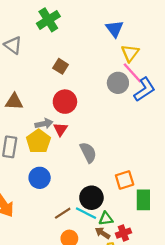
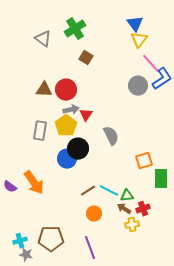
green cross: (48, 20) -> (75, 29), moved
yellow triangle: (130, 53) -> (139, 40), moved
gray circle: (118, 83) -> (138, 86), moved
red circle: (65, 102) -> (66, 90), moved
black circle: (91, 198) -> (78, 149), moved

